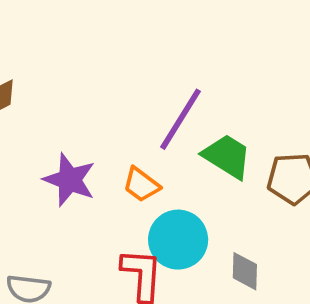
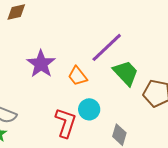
cyan circle: (178, 240) -> (89, 109), size x0.7

